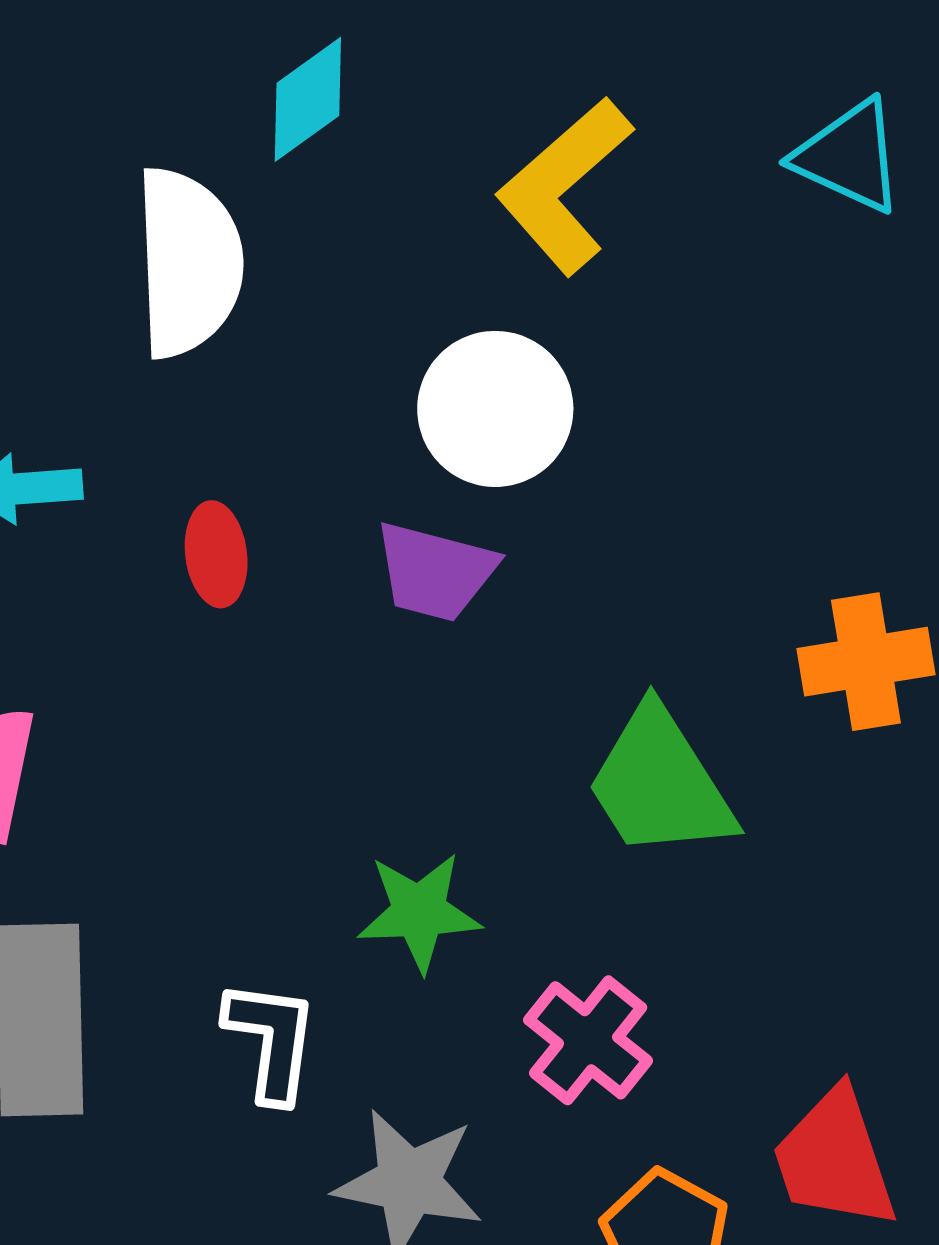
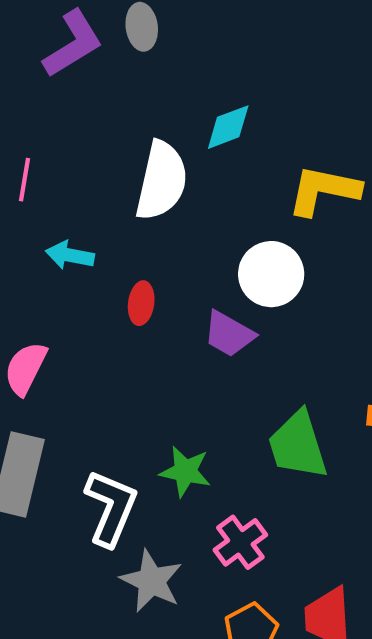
yellow L-shape: (564, 186) -> (324, 190), turned 38
white L-shape: (271, 1040) -> (111, 508), size x1.4

